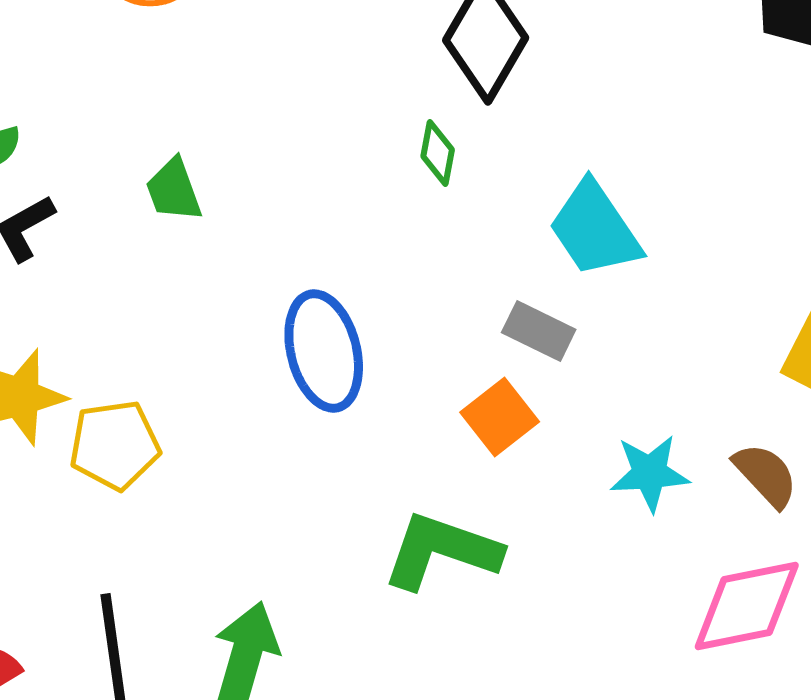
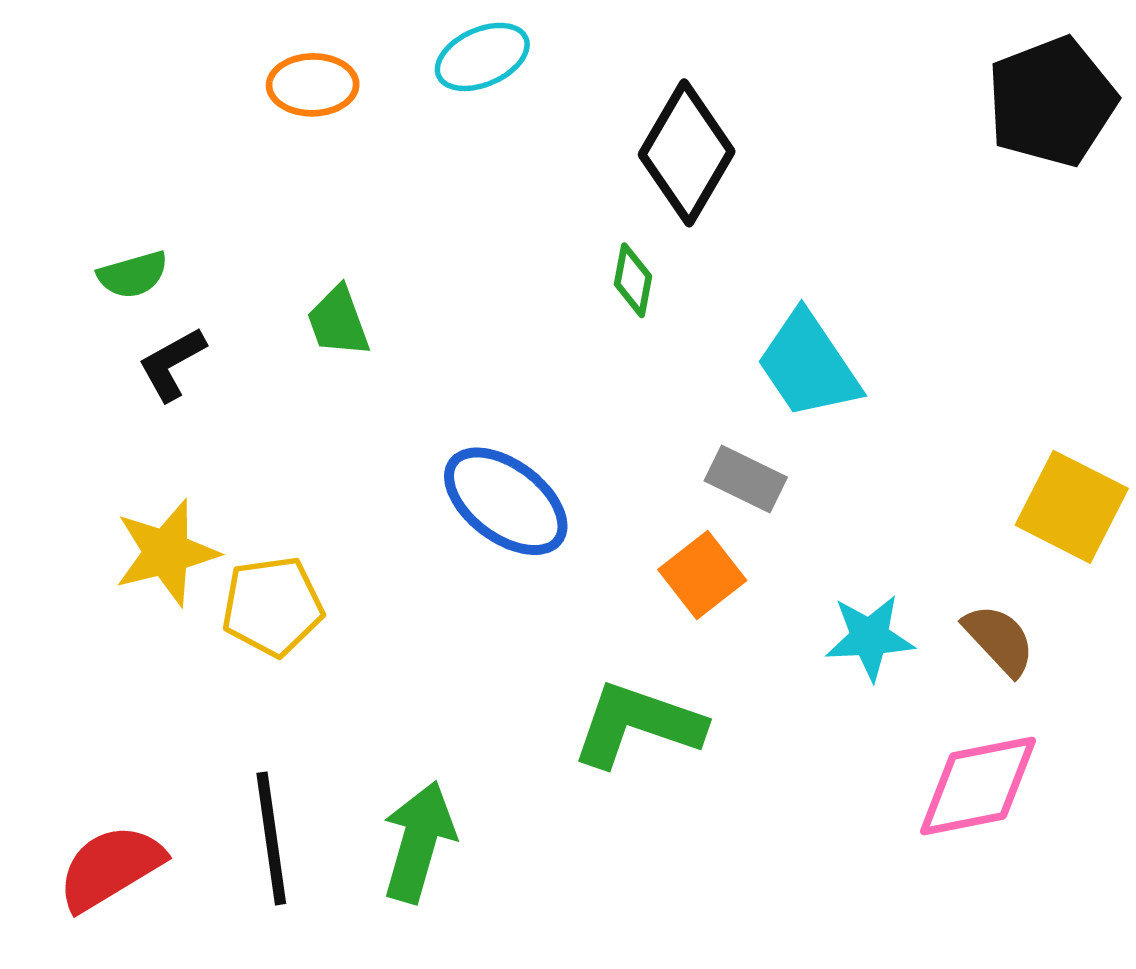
blue ellipse: (324, 351) -> (506, 501), turned -39

